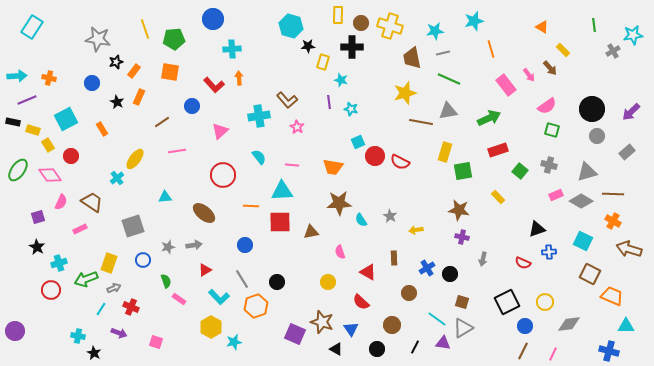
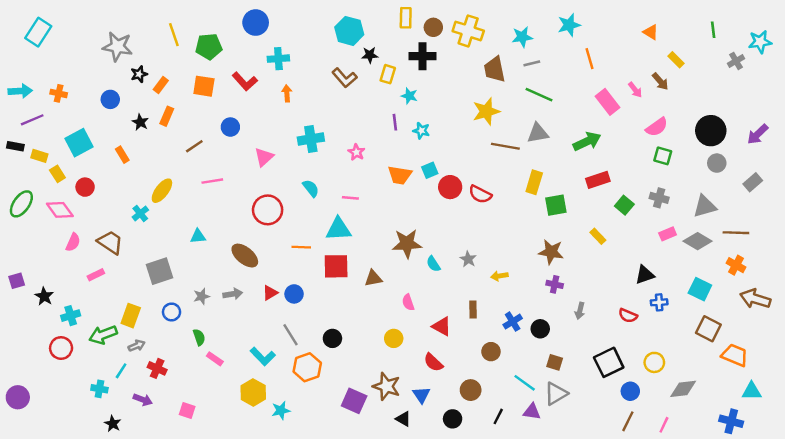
red L-shape: (214, 85) -> (245, 81), moved
brown L-shape: (287, 100) -> (344, 78), moved
orange trapezoid: (333, 167) -> (400, 175), moved
purple square: (38, 217) -> (17, 281), moved
red triangle: (205, 270) -> (270, 293), moved
cyan cross: (78, 336) -> (99, 389), moved

